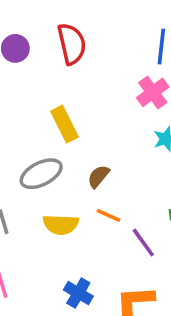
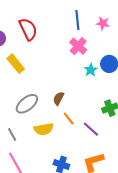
yellow rectangle: (65, 124) -> (16, 64), moved
orange line: (109, 215) -> (69, 118), turned 40

